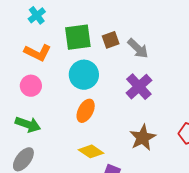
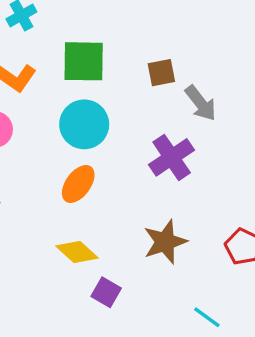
brown square: (111, 40) -> (161, 73), moved
gray arrow: (138, 48) -> (201, 103), moved

